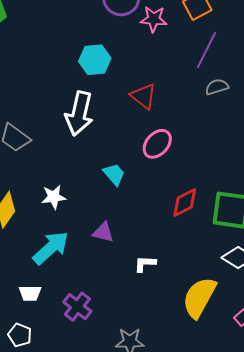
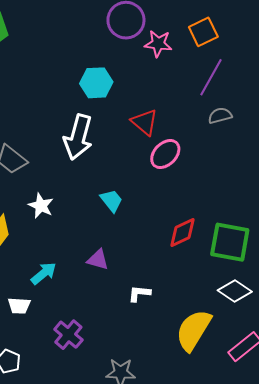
pink ellipse: (157, 144) -> (165, 154), moved
white star: (54, 197) -> (41, 206), moved, turned 30
cyan arrow: (51, 248) -> (44, 273), size x0.7
white trapezoid: (30, 293) -> (19, 306), moved

